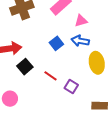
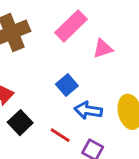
blue arrow: (80, 41) -> (88, 110), moved

